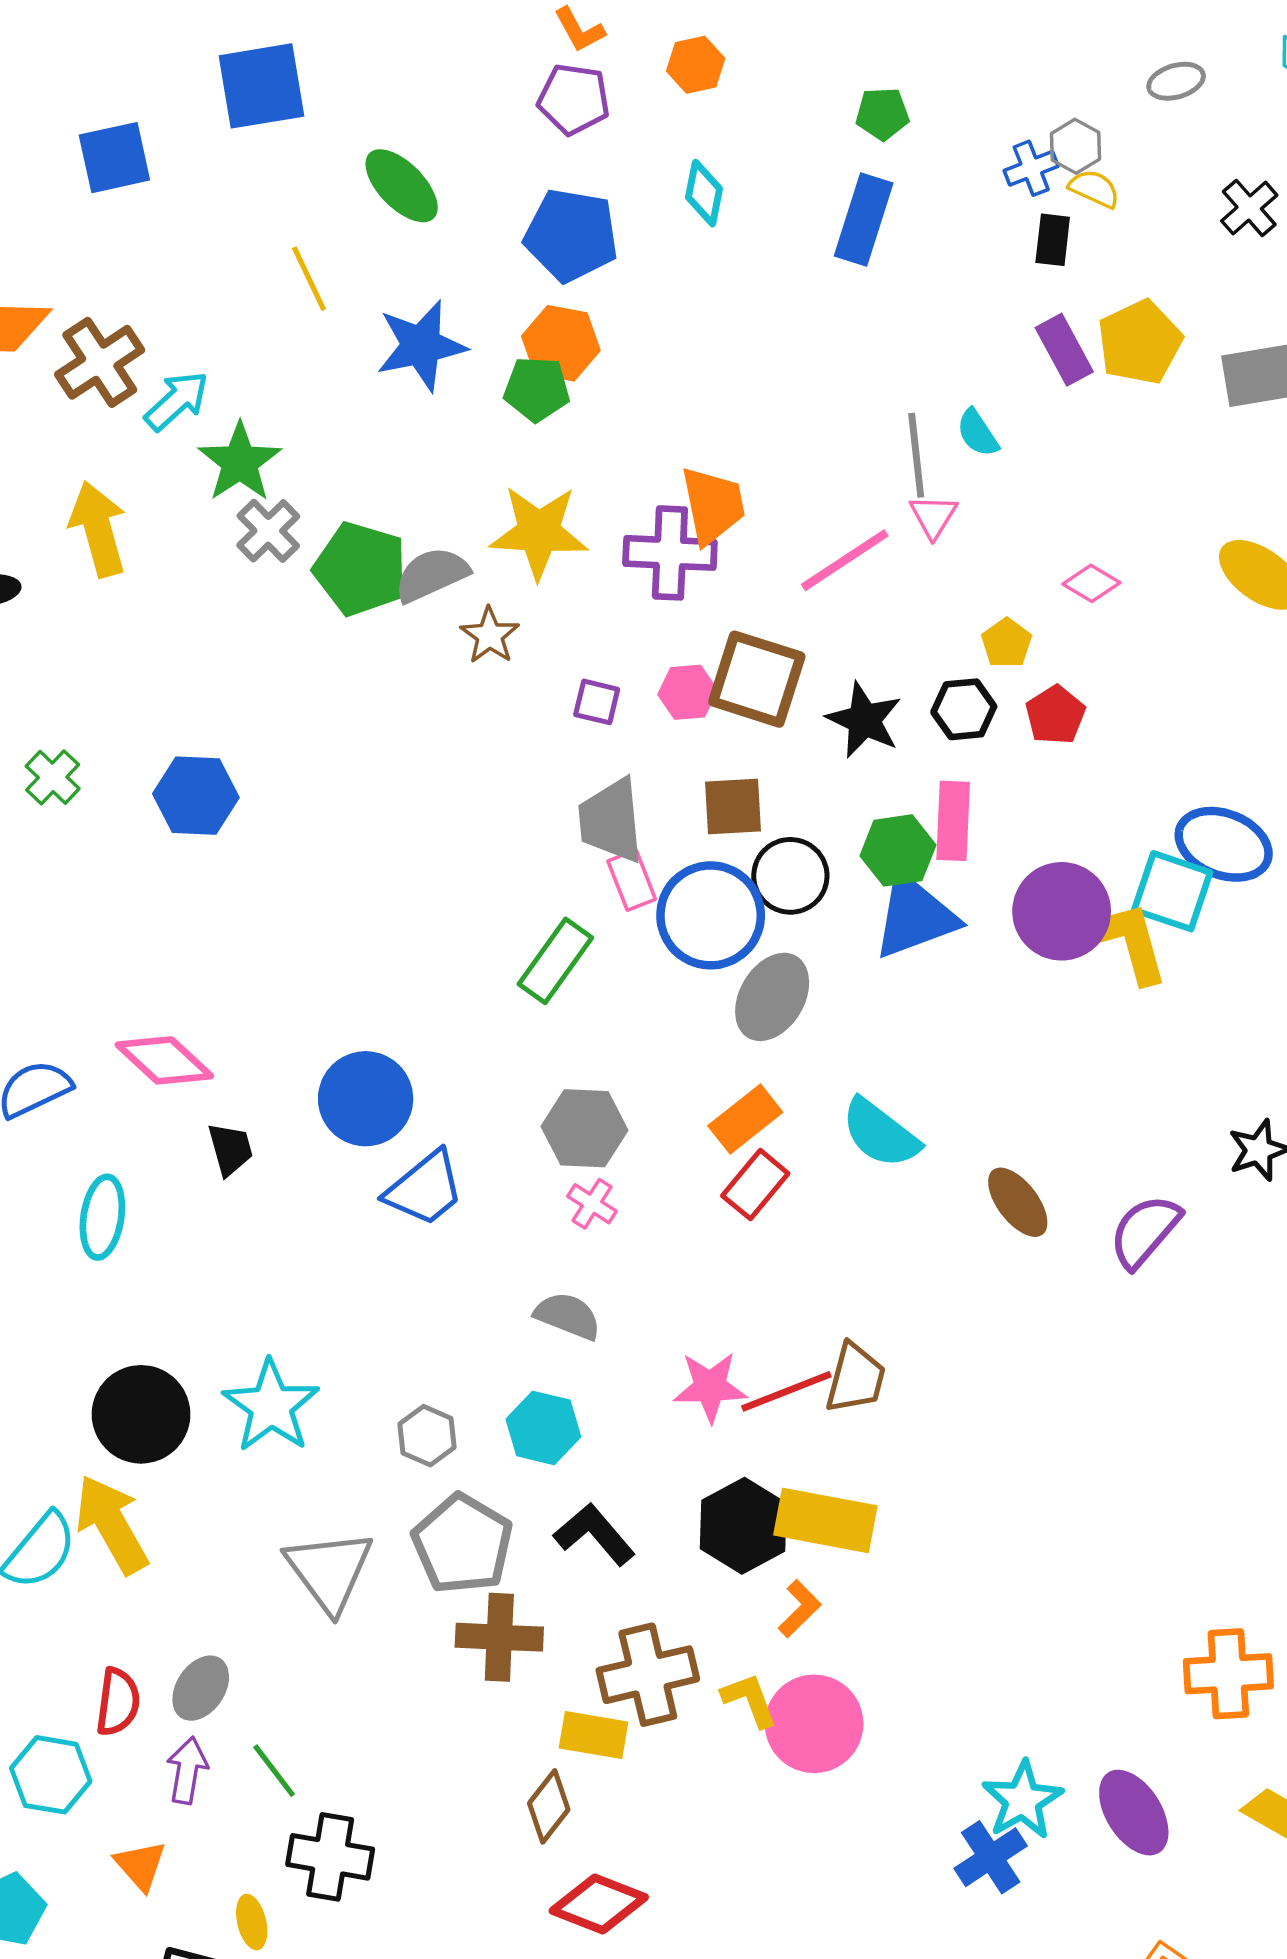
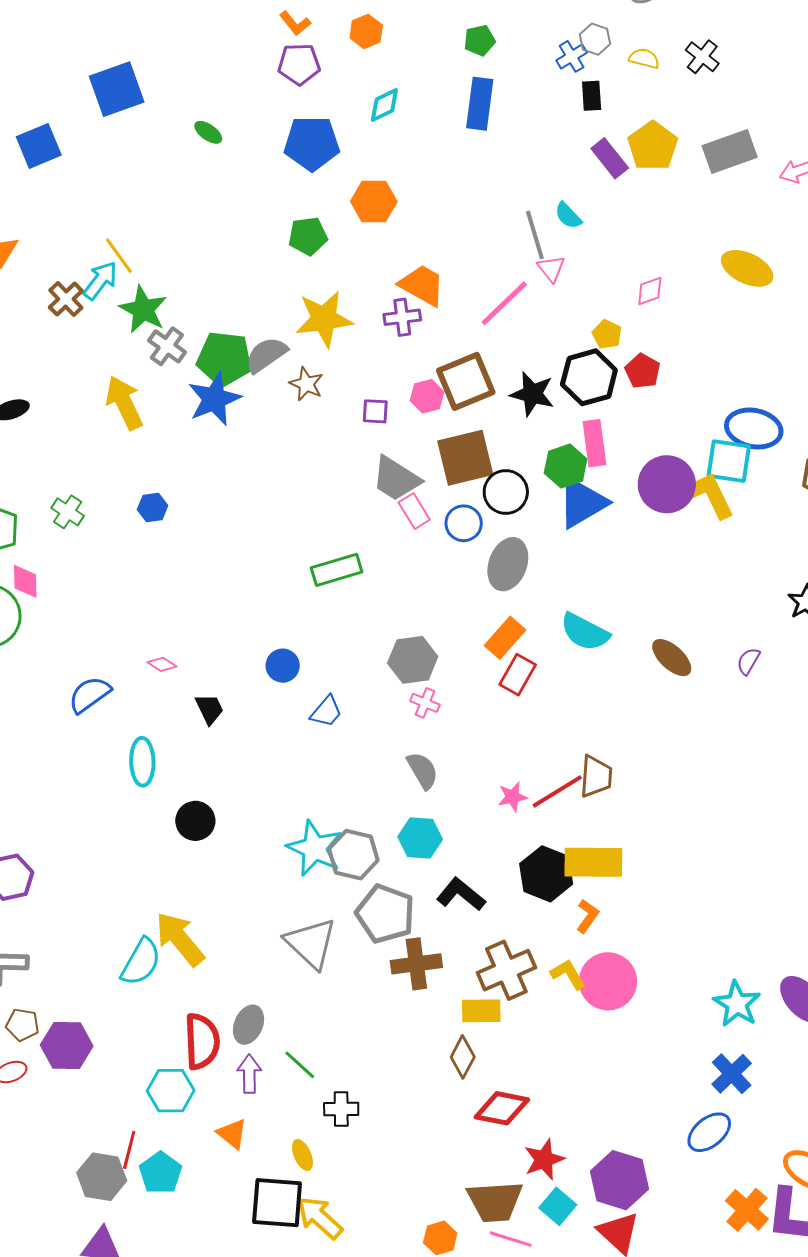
green ellipse: (402, 186) -> (208, 132), size x0.6
yellow semicircle: (1094, 189) -> (644, 58), moved
cyan diamond: (704, 193) -> (384, 105), turned 63
yellow line: (309, 279) -> (119, 256), moved
orange hexagon: (561, 343) -> (374, 201), moved
blue star: (421, 346) -> (214, 399), moved
brown cross: (100, 362) -> (66, 299), moved, size x0.7
orange trapezoid: (713, 505) -> (422, 285), turned -39
yellow arrow: (98, 529) -> (124, 403), moved
purple cross: (670, 553) -> (402, 317), size x0.7
pink diamond: (1091, 583) -> (650, 291), turned -40
brown square: (757, 679) -> (466, 381), turned -30
black hexagon: (964, 709) -> (589, 377), size x1.5
blue hexagon: (196, 796) -> (153, 508), size x0.6
brown square: (733, 807) -> (465, 458), size x1.5
gray trapezoid: (611, 821) -> (396, 479), turned -42
blue circle: (711, 915) -> (464, 523), size x0.6
green rectangle: (555, 961) -> (337, 570), moved, turned 48
pink diamond: (164, 1060) -> (162, 664), size x0.5
blue circle: (366, 1099) -> (283, 666), size x0.6
blue trapezoid: (425, 1189) -> (326, 712), size x0.7
purple semicircle: (1145, 1231) -> (748, 661), size x0.6
gray semicircle: (568, 1316) -> (423, 770), turned 48
pink star: (710, 1387) -> (513, 797), size x0.7
cyan star: (271, 1406) -> (315, 848), moved
black circle: (141, 1414) -> (195, 821), moved, size x0.7
gray hexagon: (427, 1436) -> (353, 855), size x1.4
red semicircle: (118, 1702) -> (202, 1041), size x1.4
black cross: (330, 1857) -> (341, 1109), size x0.7
blue cross: (991, 1857) -> (732, 1074), moved

